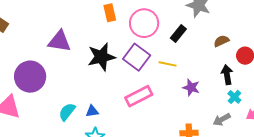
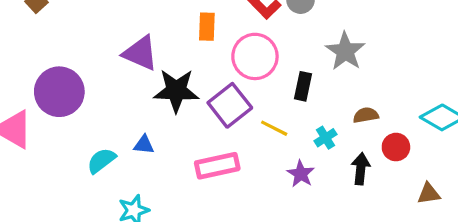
black rectangle: (178, 34) -> (303, 86), turned -42
purple triangle: (59, 41) -> (140, 53), moved
cyan cross: (234, 97) -> (325, 138), moved
blue triangle: (92, 111) -> (144, 145), moved

